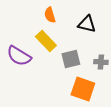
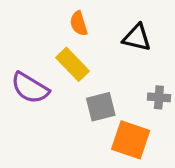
gray square: (71, 59) -> (101, 107), moved

